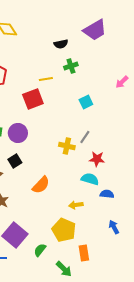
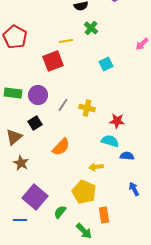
green cross: (71, 66) -> (91, 28), turned -32
gray line: (85, 137) -> (63, 105), moved

